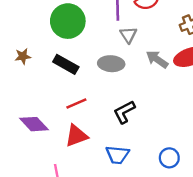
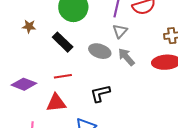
gray arrow: (157, 59) -> (126, 57), moved
purple diamond: (34, 124) -> (24, 84), turned -40

